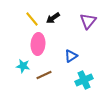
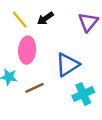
blue triangle: (71, 56) -> (67, 65), size x1.5

